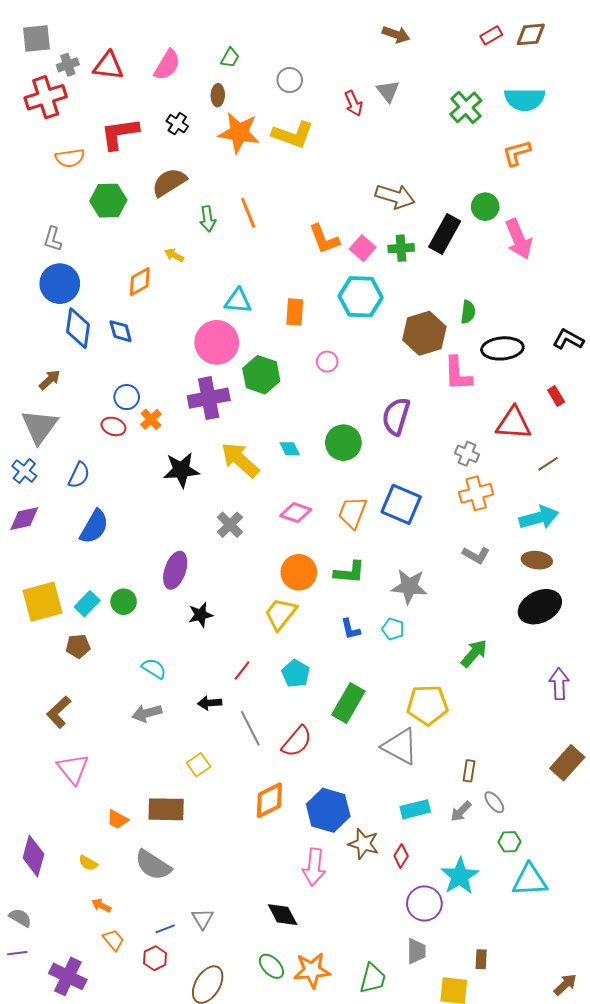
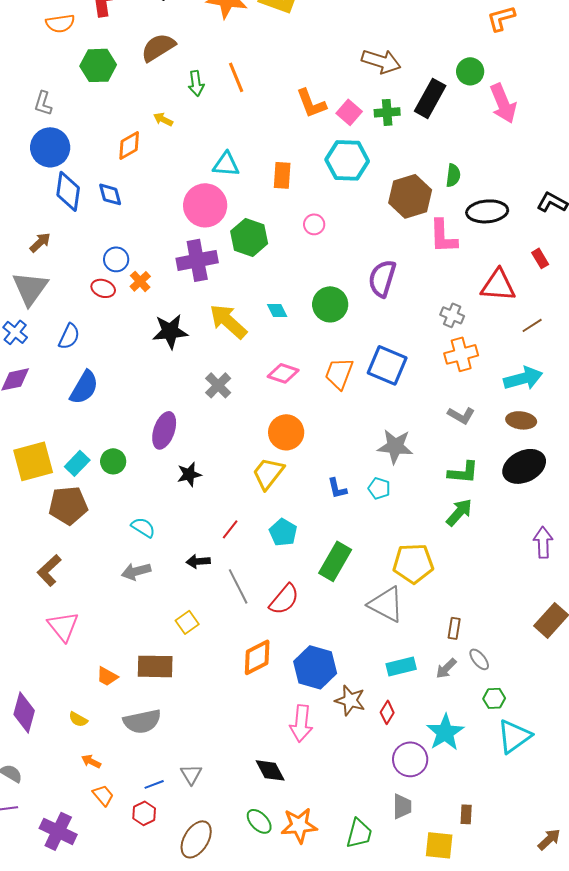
green L-shape: (349, 572) -> (463, 472), moved
brown pentagon: (78, 646) -> (68, 505), size x1.6
gray semicircle: (153, 865) -> (142, 721), turned -45
cyan triangle: (530, 880) -> (514, 736), turned -33

